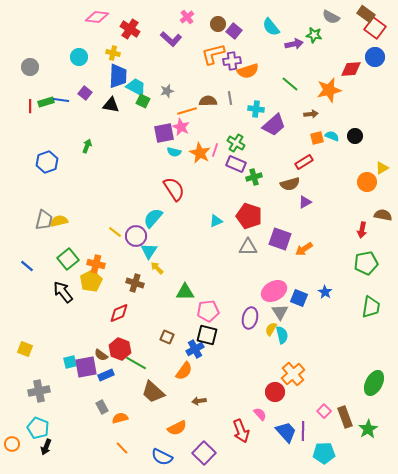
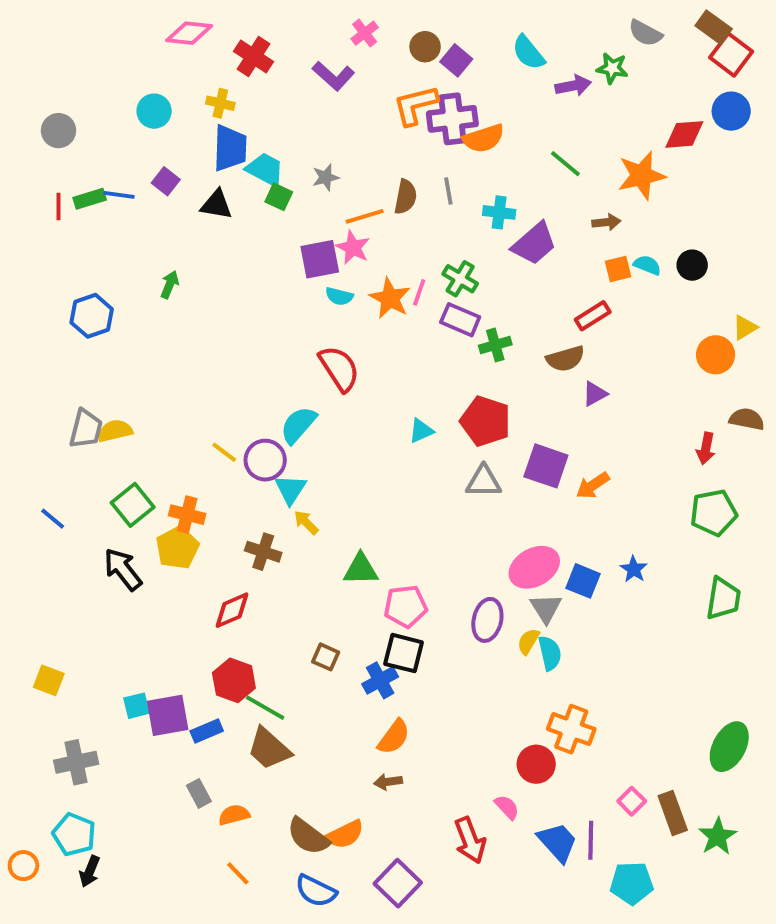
purple cross: (232, 61) -> (452, 119), size x1.4
brown semicircle: (208, 101) -> (406, 197), turned 102
brown semicircle: (101, 355) -> (308, 836), moved, size x1.6
orange semicircle: (184, 371) -> (394, 737), moved
orange cross: (293, 374) -> (571, 729), turned -30
brown trapezoid: (153, 392) -> (269, 749), moved

